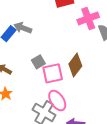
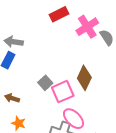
gray arrow: (23, 28) -> (14, 42), moved

